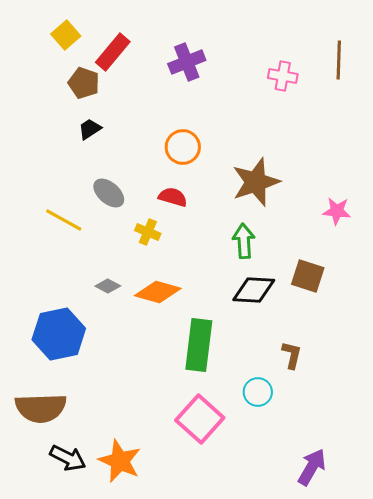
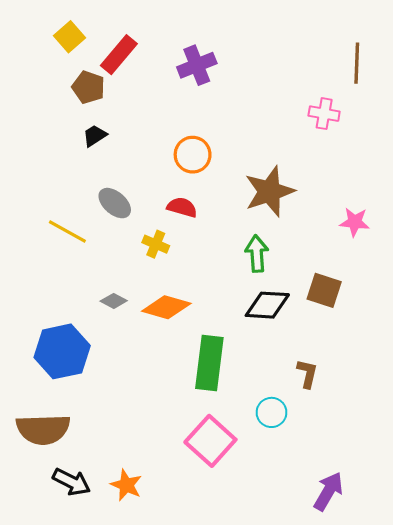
pink cross: (283, 76) -> (324, 114), moved
orange star: (120, 461) -> (126, 485), size x0.7

